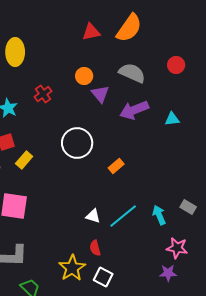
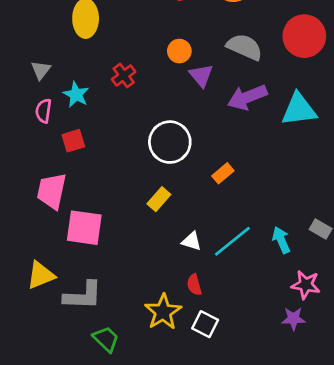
red circle: (176, 65) -> (304, 36), size x1.8
cyan triangle: (172, 119) -> (299, 109), size x1.8
yellow rectangle: (24, 160) -> (159, 199), moved

